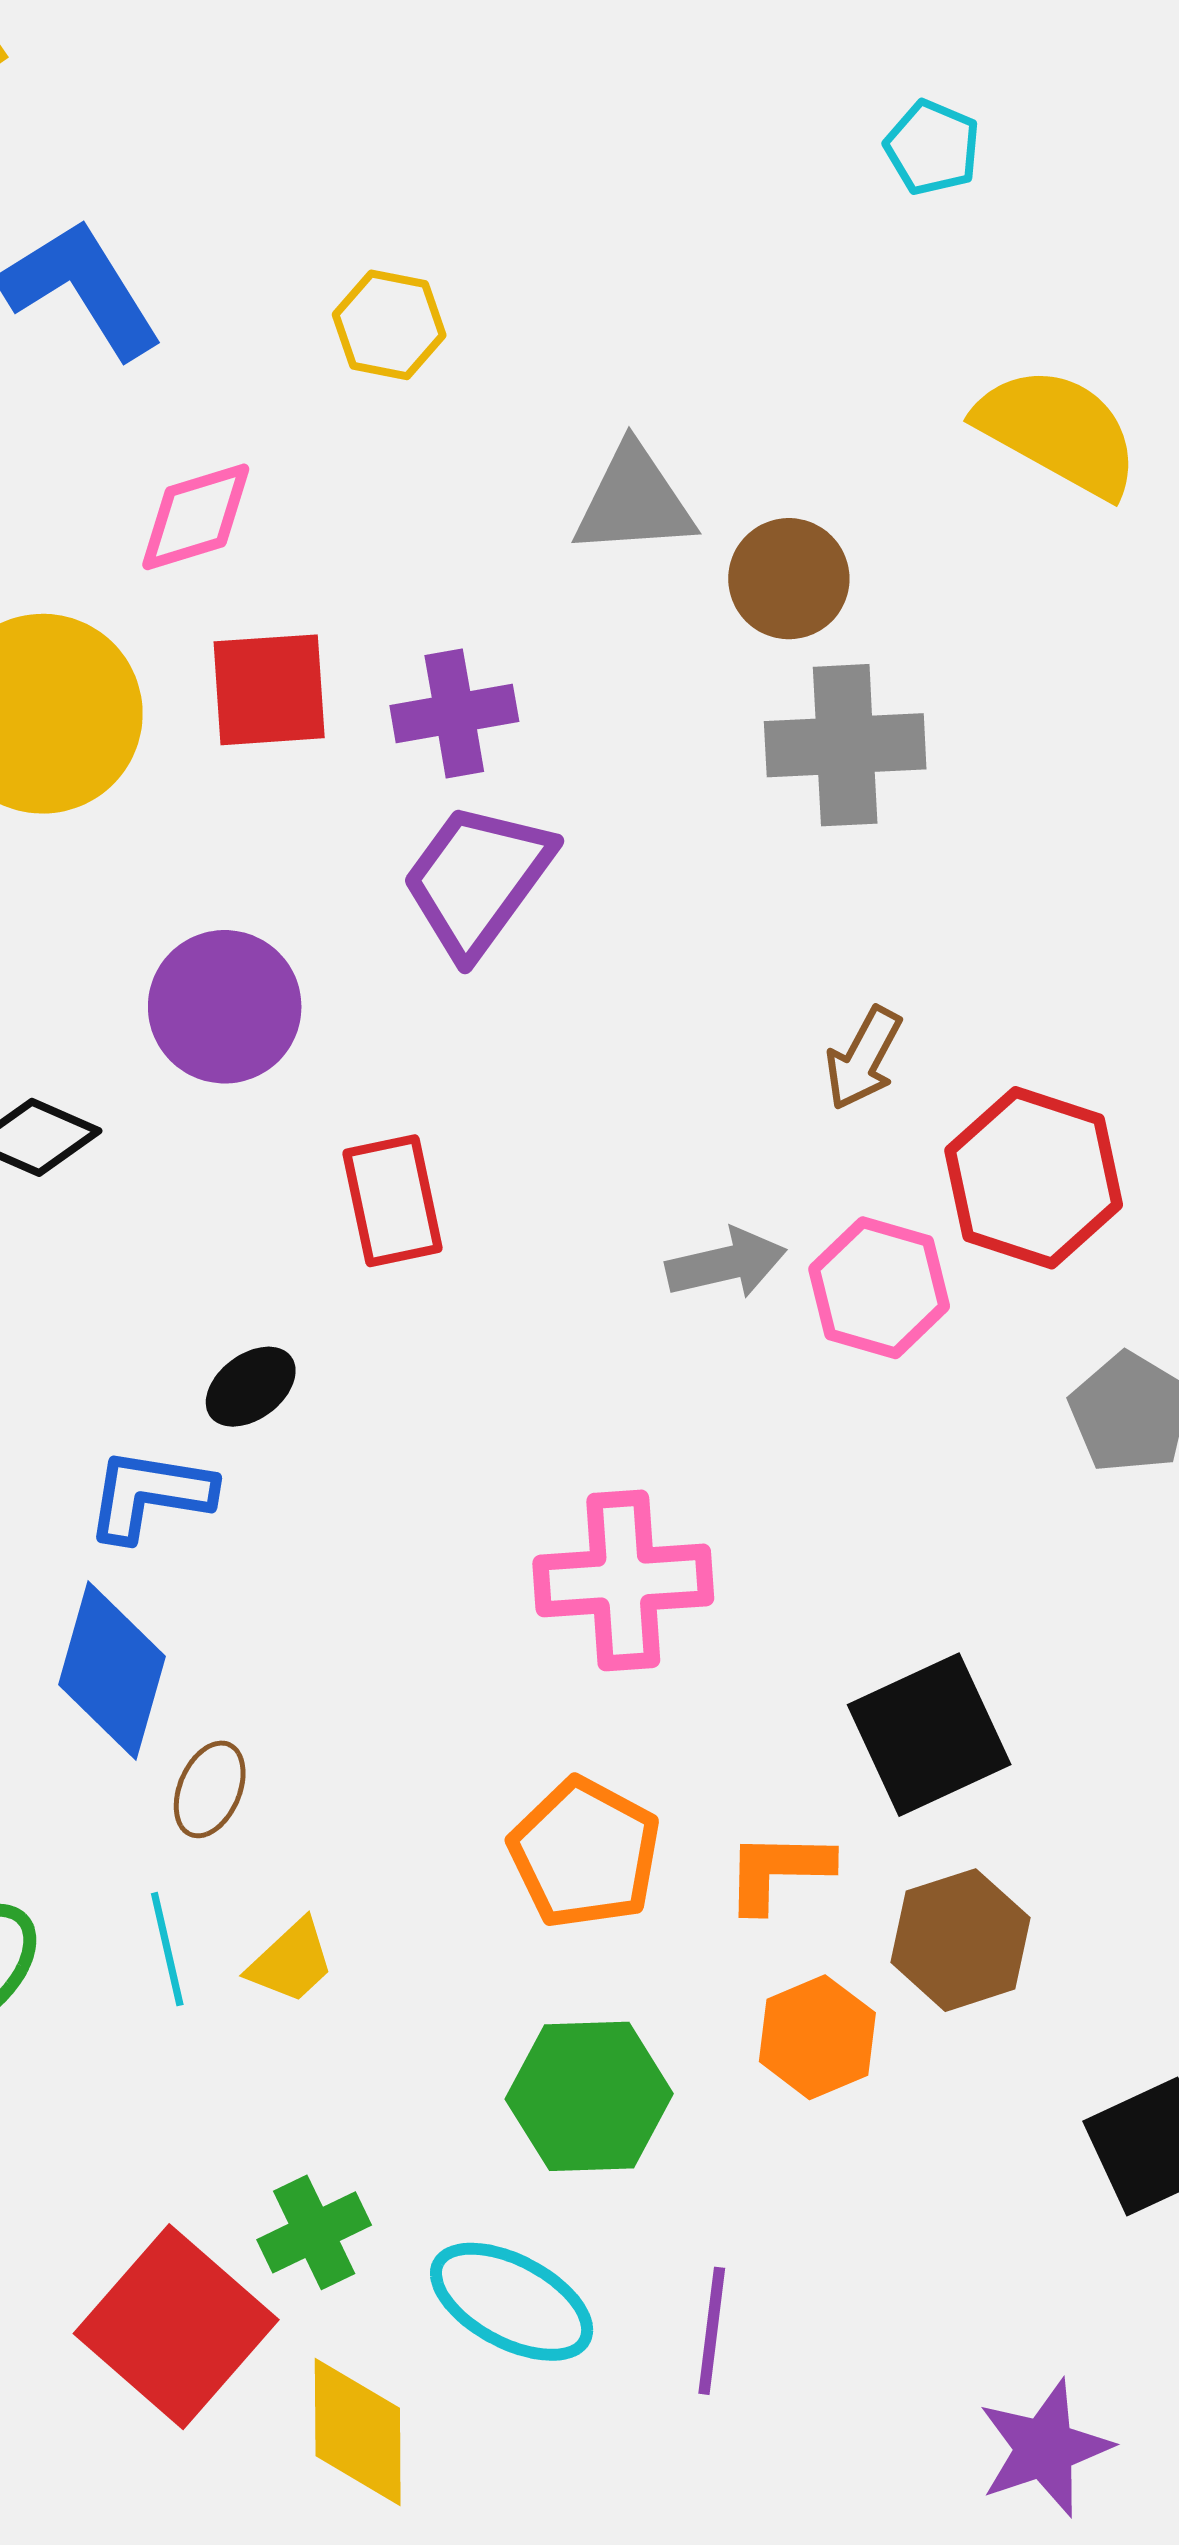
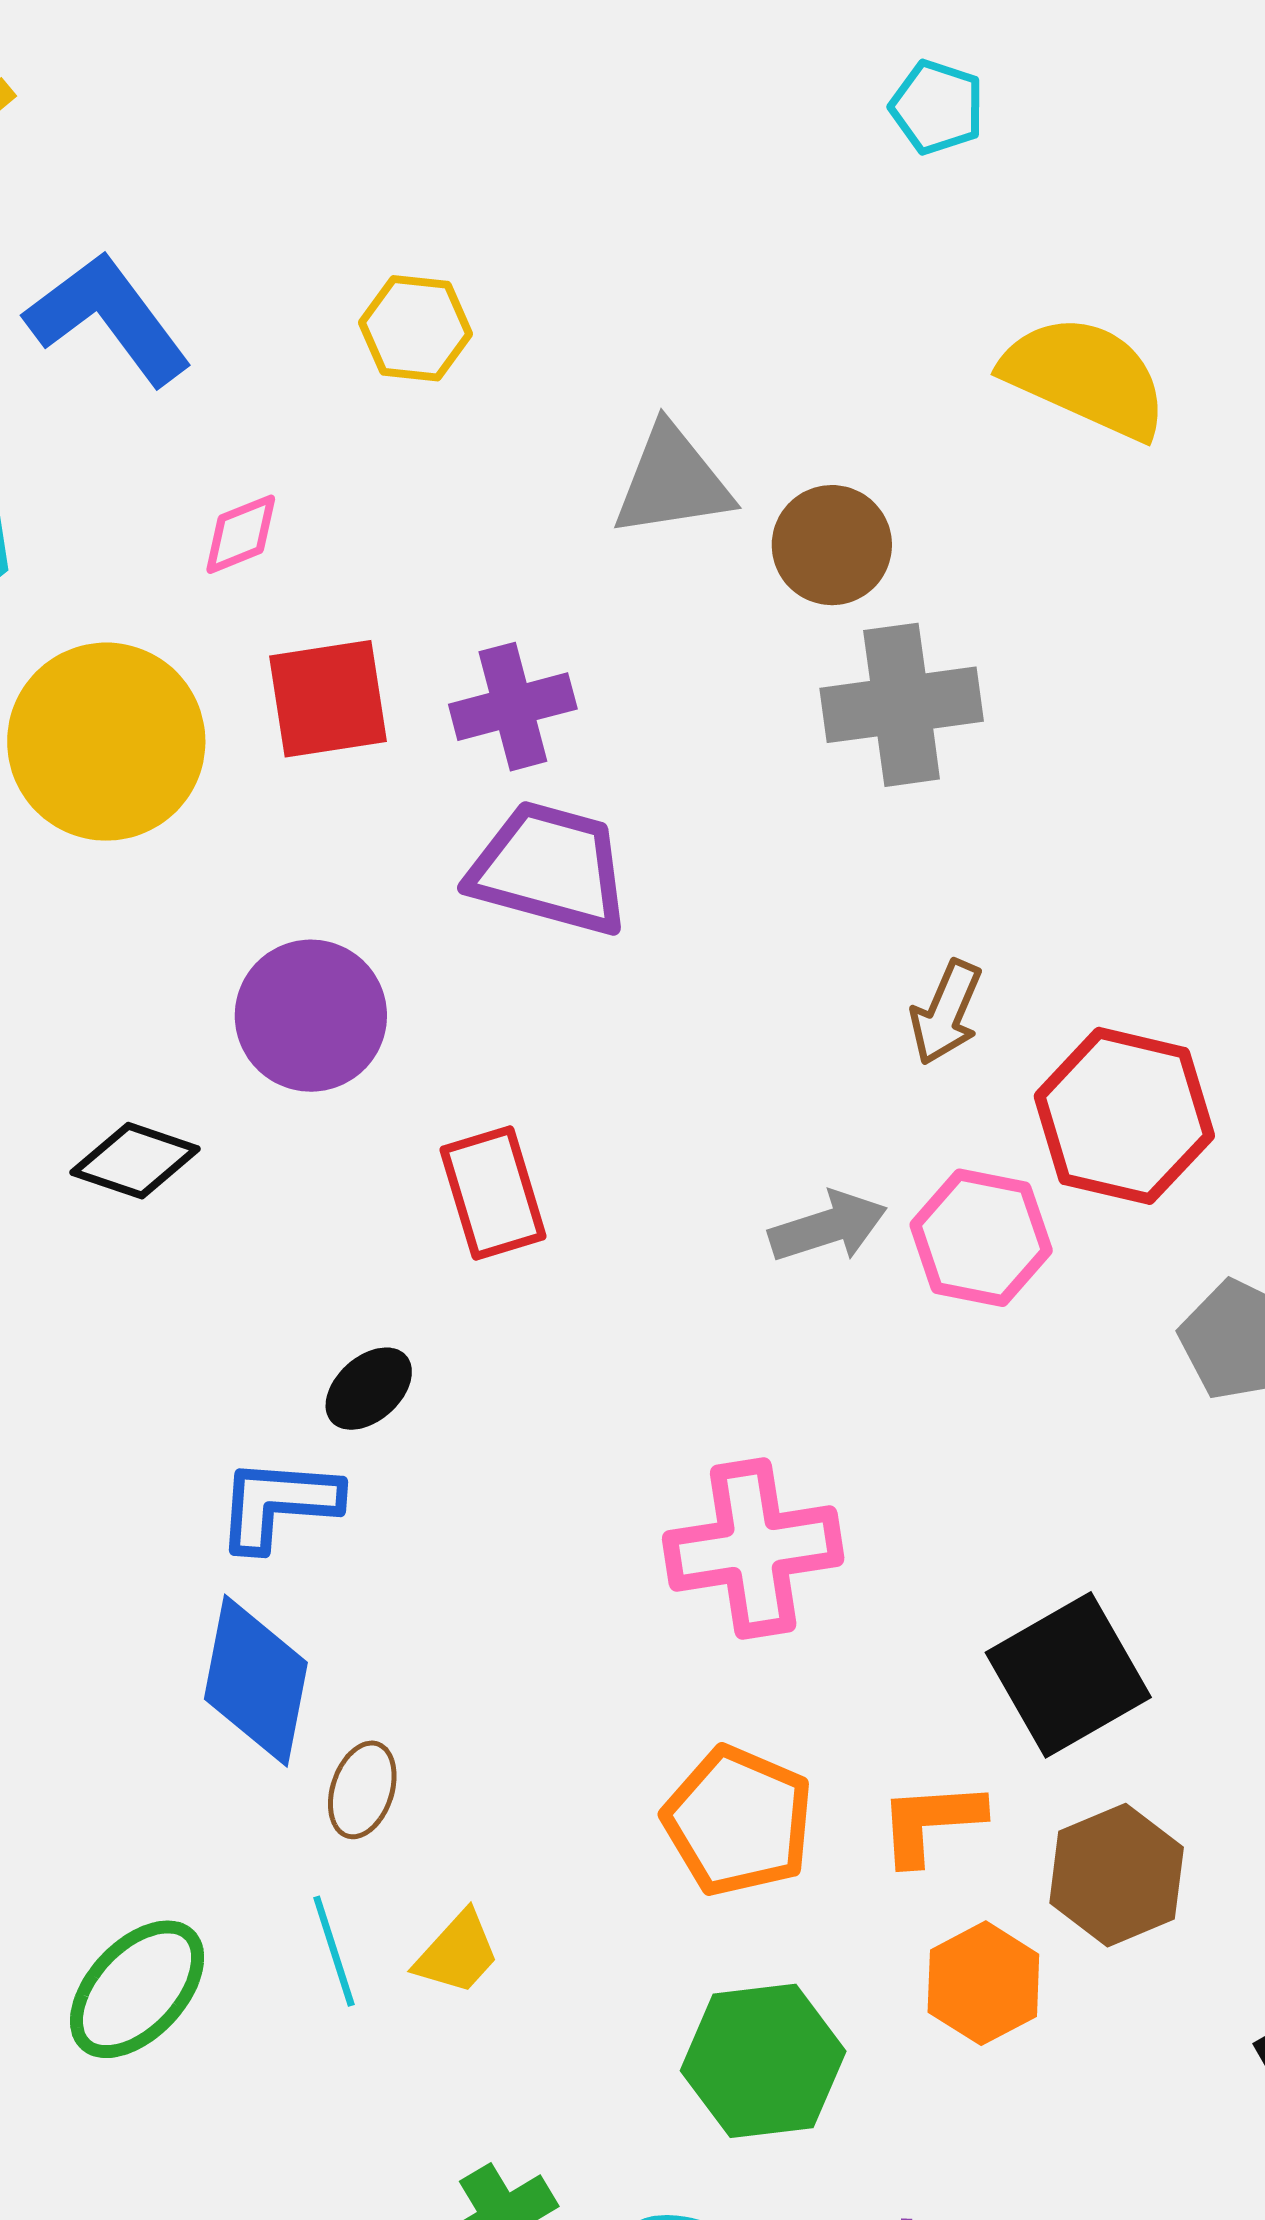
pink diamond: (196, 517) -> (241, 534), size x0.7
purple trapezoid: (477, 879) -> (550, 868), turned 74

